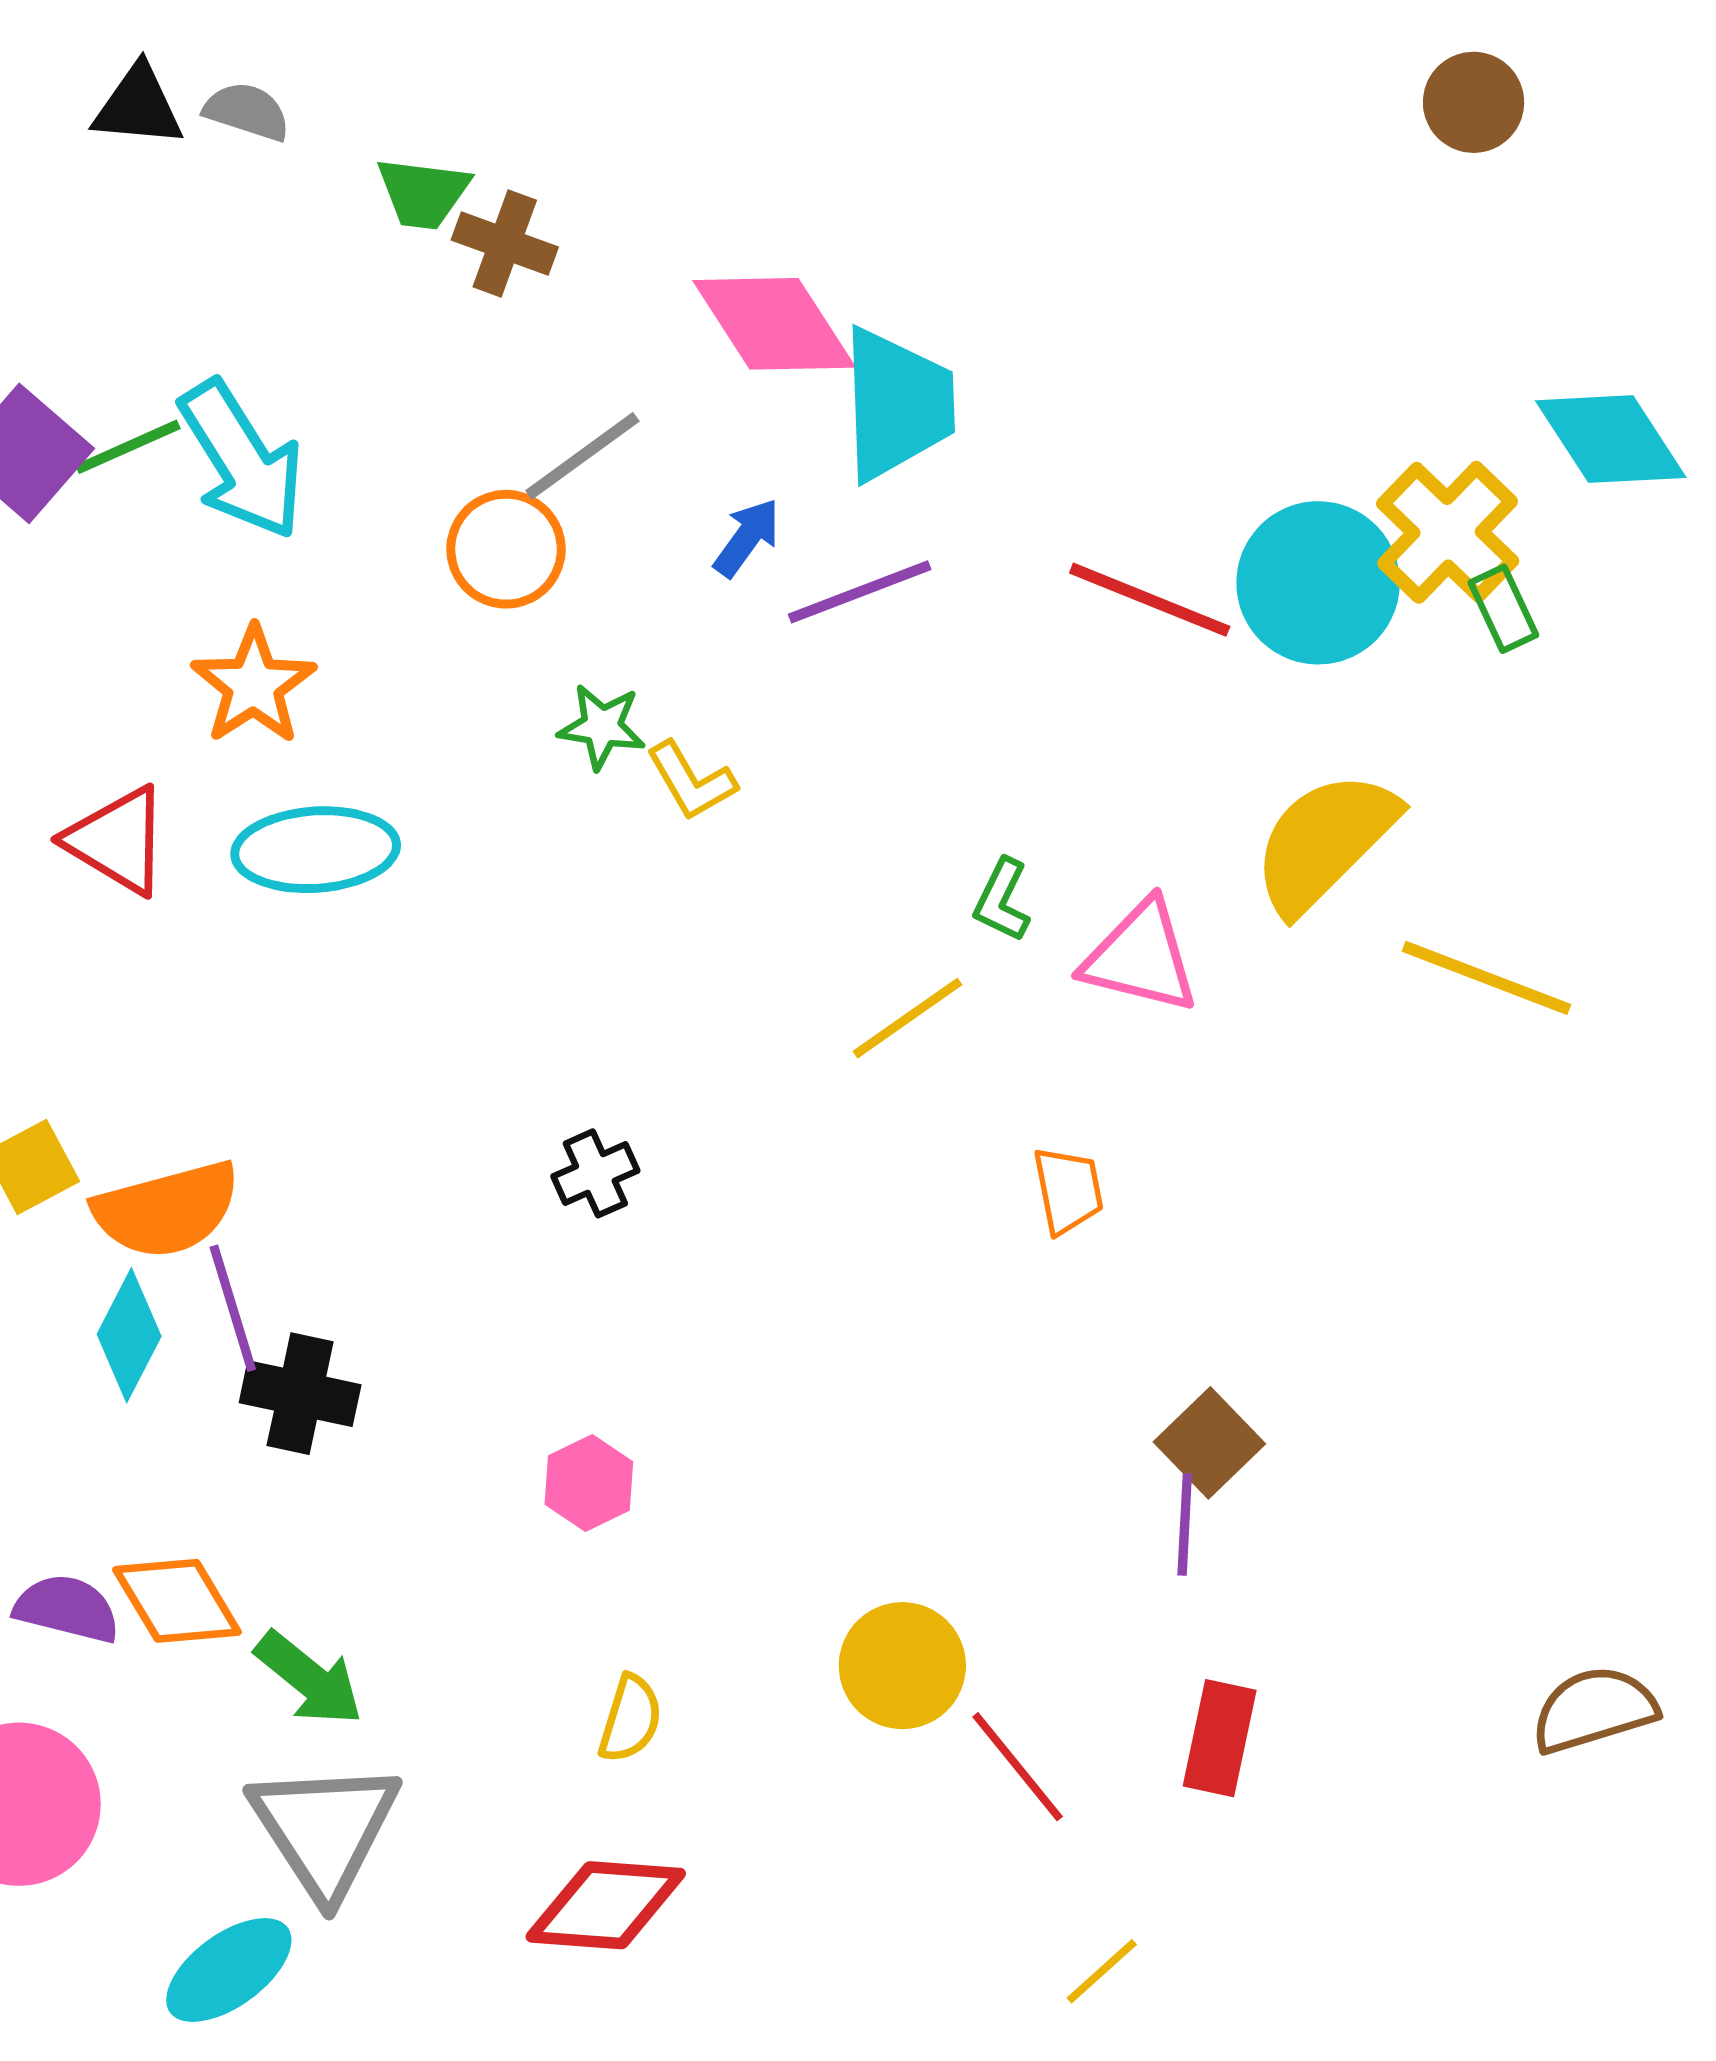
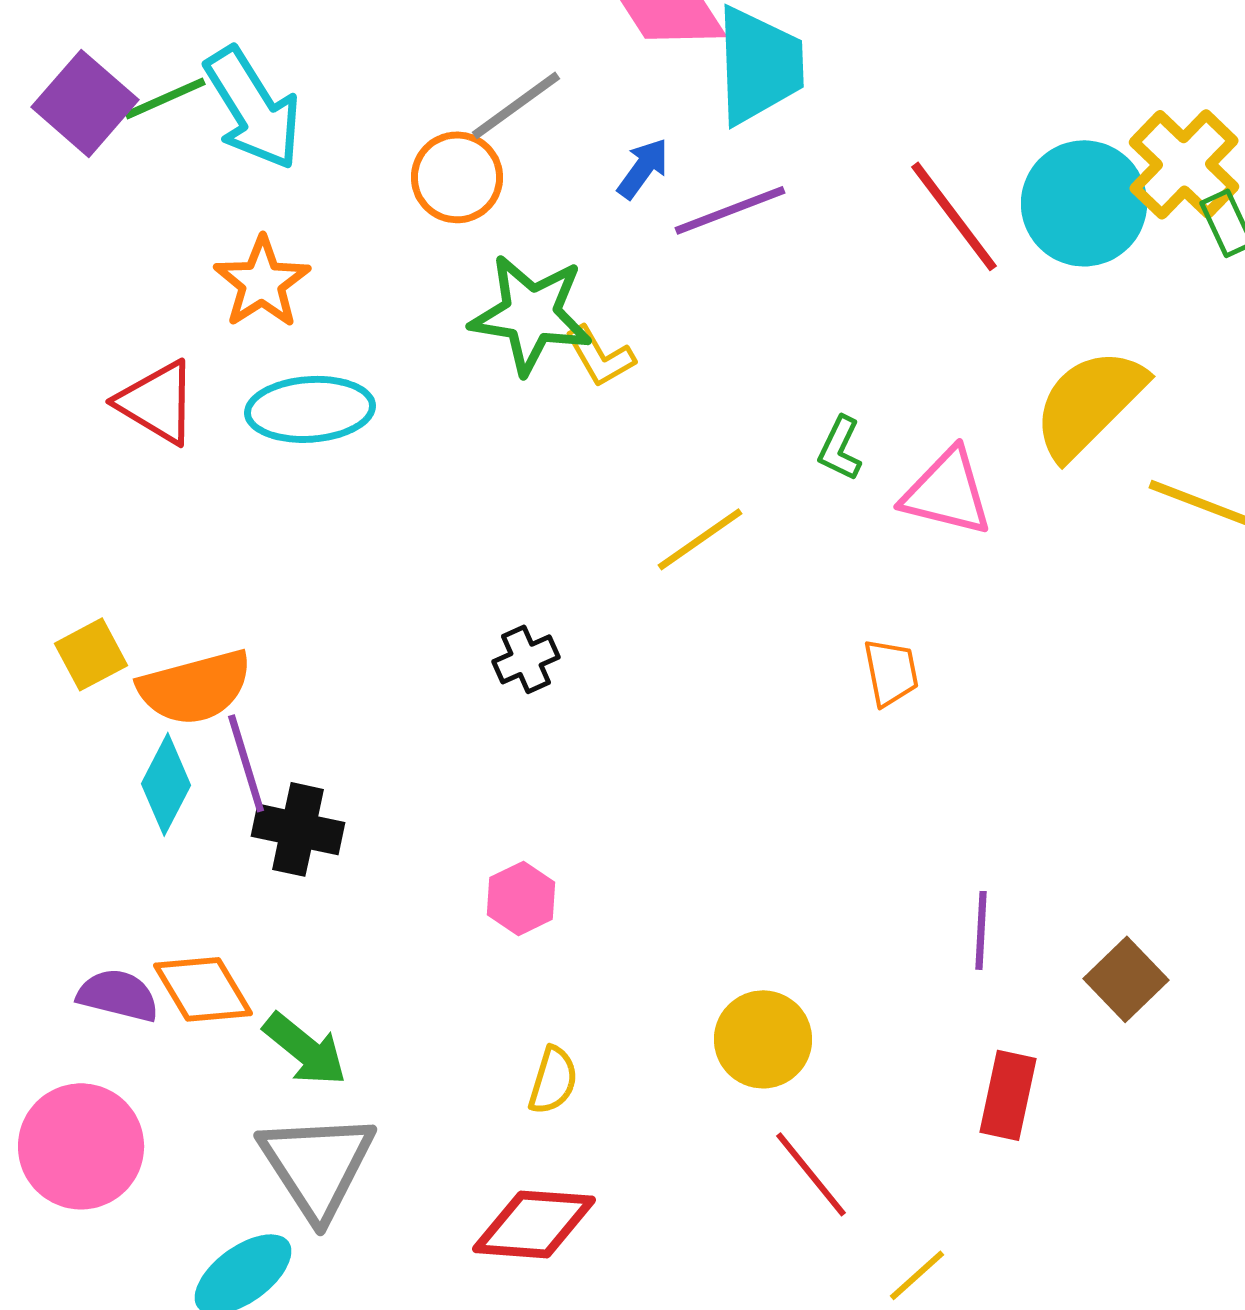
red line: (1150, 600) -> (954, 216), turned 31
green star: (602, 727) -> (531, 314), size x1.8
yellow line: (908, 1018) -> (700, 539), moved
brown square: (1209, 1443) -> (1126, 979), moved
red line: (1018, 1767) -> (811, 1174), moved

